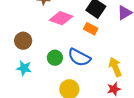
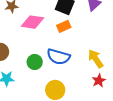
orange rectangle: (91, 29) -> (64, 26), turned -40

